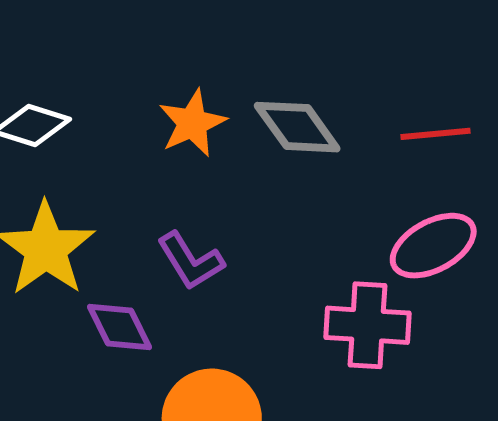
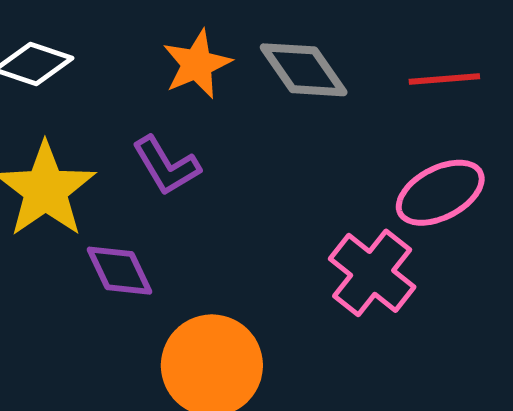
purple L-shape: (191, 261) -> (166, 166), moved
pink cross: (368, 325) -> (372, 273), turned 34

